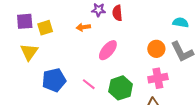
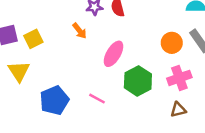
orange arrow: (83, 27) -> (80, 31), turned -112
green hexagon: (121, 88) -> (138, 81), moved

